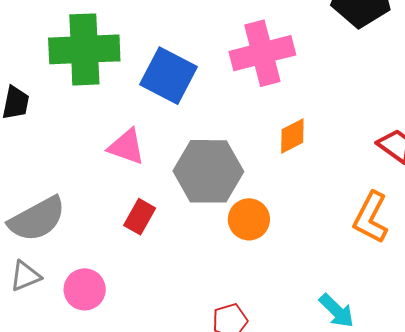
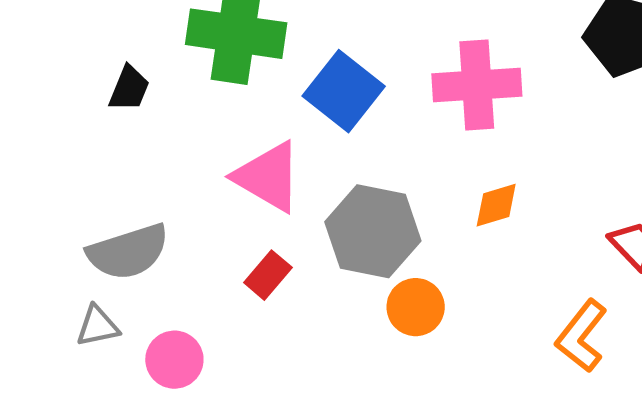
pink triangle: (126, 147) -> (268, 177), size x1.4

